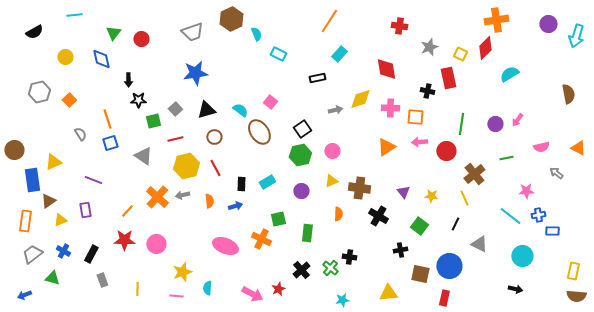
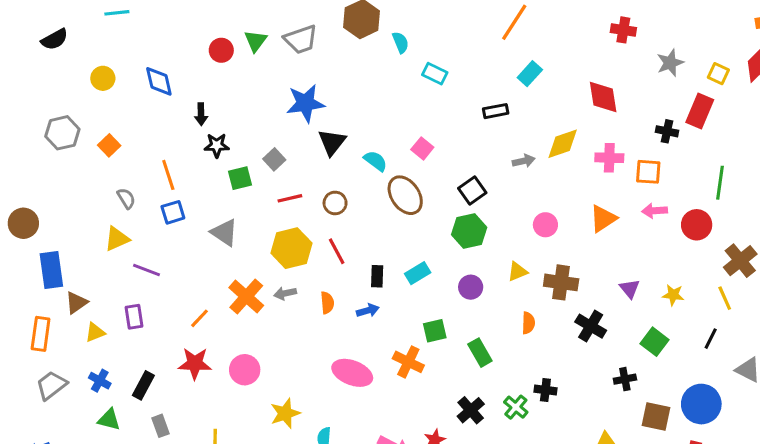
green triangle: (113, 33) -> (256, 41), moved
red rectangle: (448, 78) -> (700, 111), turned 35
black triangle: (206, 110) -> (332, 142), moved, turned -36
red line: (175, 139) -> (290, 198), moved
pink circle: (332, 151) -> (545, 225), moved
yellow triangle: (53, 162) -> (117, 239), moved
green rectangle: (307, 233) -> (480, 353), turned -36
green triangle: (52, 278) -> (109, 420), moved

